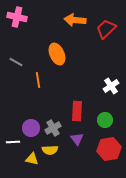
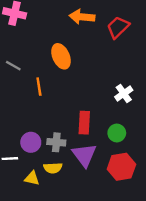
gray cross: (53, 128) -> (56, 142), turned 35
purple triangle: (77, 139) -> (84, 155), size x1.6

